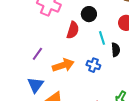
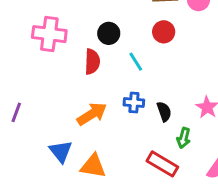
black semicircle: (116, 50) -> (164, 112), moved
purple line: (37, 54) -> (16, 112), moved

